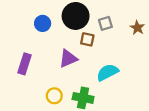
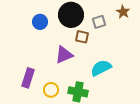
brown star: (137, 28) -> (123, 12), moved
purple rectangle: (24, 64) -> (28, 78), moved

